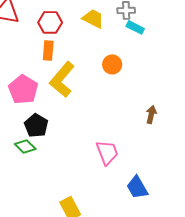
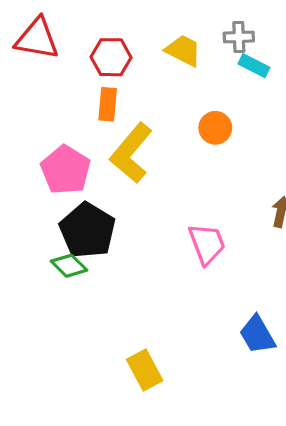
black pentagon: (36, 125) -> (87, 230), size x1.4
pink trapezoid: (107, 152) -> (207, 244), moved

